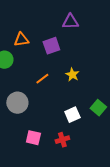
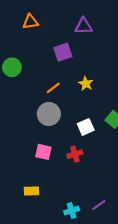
orange triangle: (21, 40) -> (30, 22), moved
gray circle: (17, 103) -> (49, 114), moved

